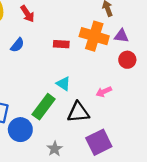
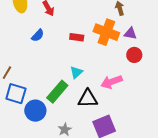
cyan triangle: (63, 84) -> (76, 72), turned 40
pink arrow: (104, 92) -> (112, 82), size x1.5

